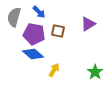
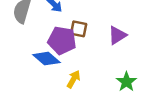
purple triangle: (88, 24) -> (117, 35), moved
purple pentagon: (34, 34) -> (62, 40), moved

